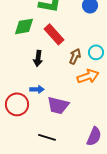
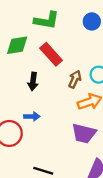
purple trapezoid: (58, 105) -> (84, 133), moved

